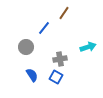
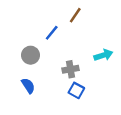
blue semicircle: (32, 75) -> (28, 86), moved
blue square: (56, 77) -> (76, 90), moved

